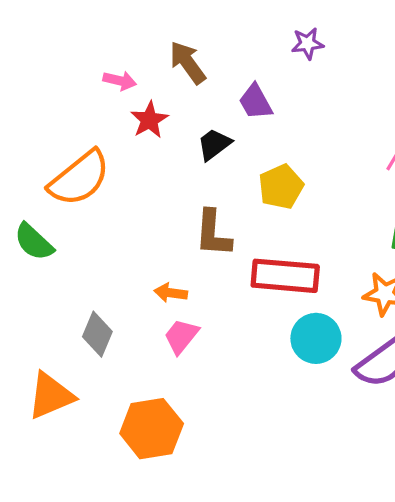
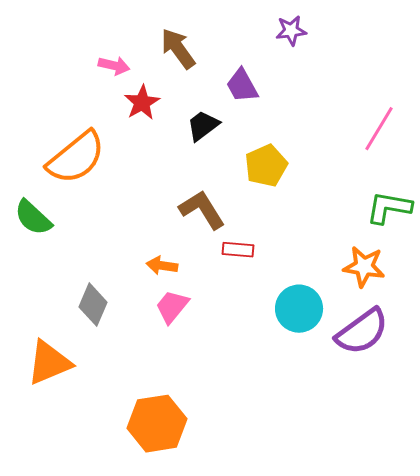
brown L-shape: (213, 233) -> (202, 210), turned 144
red rectangle: (285, 276) -> (238, 250), moved, size x0.5
orange hexagon: (152, 429) -> (157, 424), moved

